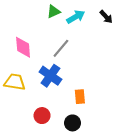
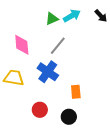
green triangle: (54, 12) -> (52, 19), moved

